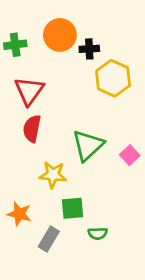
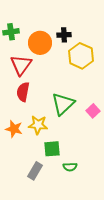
orange circle: (60, 35) -> (40, 43), moved
orange star: (19, 214) -> (14, 129), moved

